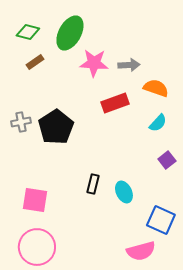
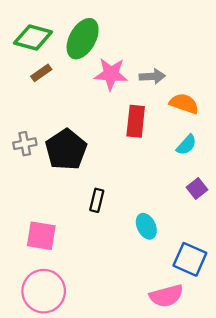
green diamond: (28, 32) -> (33, 37), size x1.4
red rectangle: (115, 103) -> (136, 121), turned -64
black rectangle: (93, 184) -> (97, 200), moved

